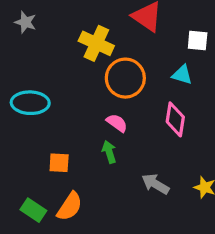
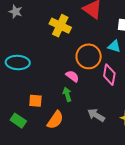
orange circle: (125, 78) -> (89, 56), moved
orange semicircle: (70, 206) -> (55, 120), moved
green rectangle: (33, 210) -> (18, 121), moved

